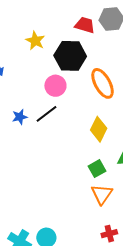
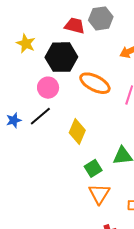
orange ellipse: (103, 83) -> (95, 83), turned -32
yellow diamond: (99, 129) -> (77, 132), moved

